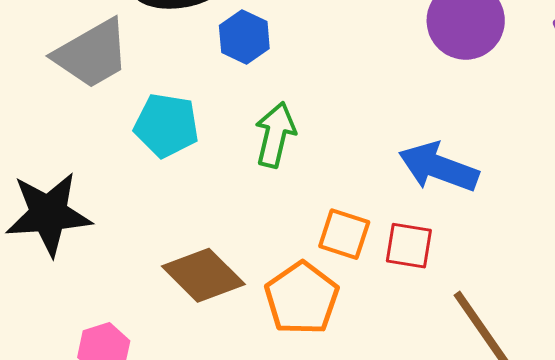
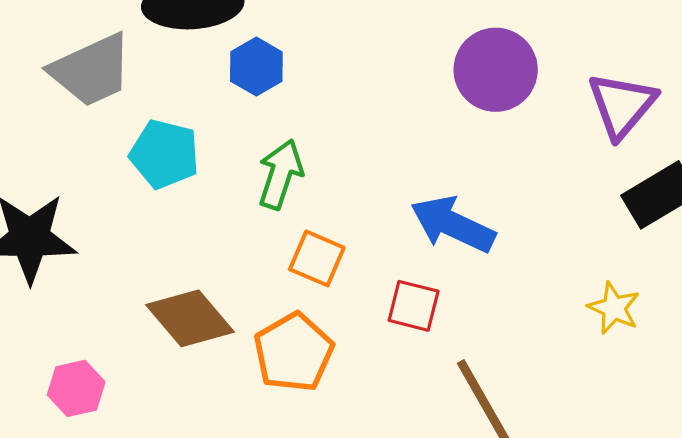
orange square: (344, 234) -> (317, 258), moved

